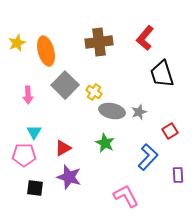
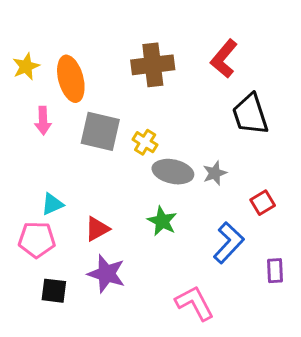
gray square: (65, 85) -> (100, 131), turned -32
pink arrow: (28, 95) -> (43, 121), moved
cyan triangle: (34, 132) -> (52, 204), turned 35

